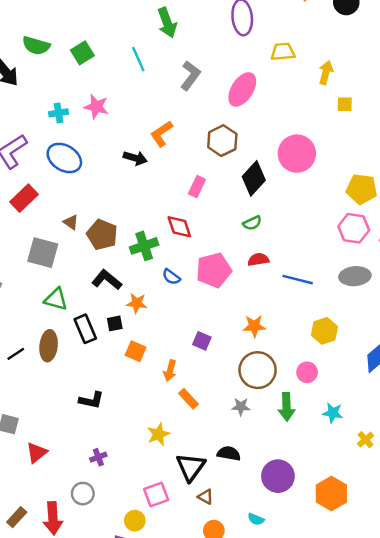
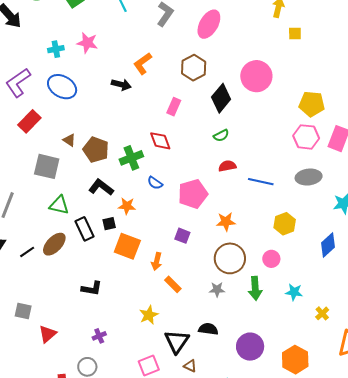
pink pentagon: (214, 270) -> (193, 194), moved
brown ellipse: (49, 346) -> (54, 244), turned 40
orange square: (136, 351) -> (127, 246), size x1.5

